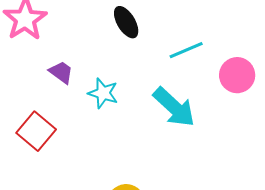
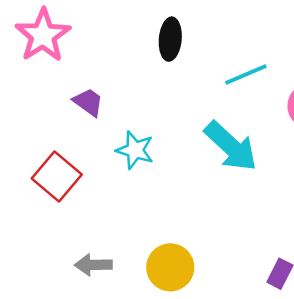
black ellipse: (126, 22) -> (170, 39), turned 36
cyan star: (103, 93) -> (135, 150), moved

